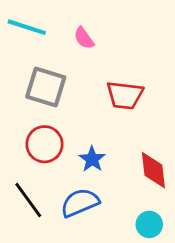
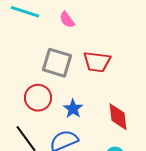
gray square: (46, 87) -> (57, 63), moved

